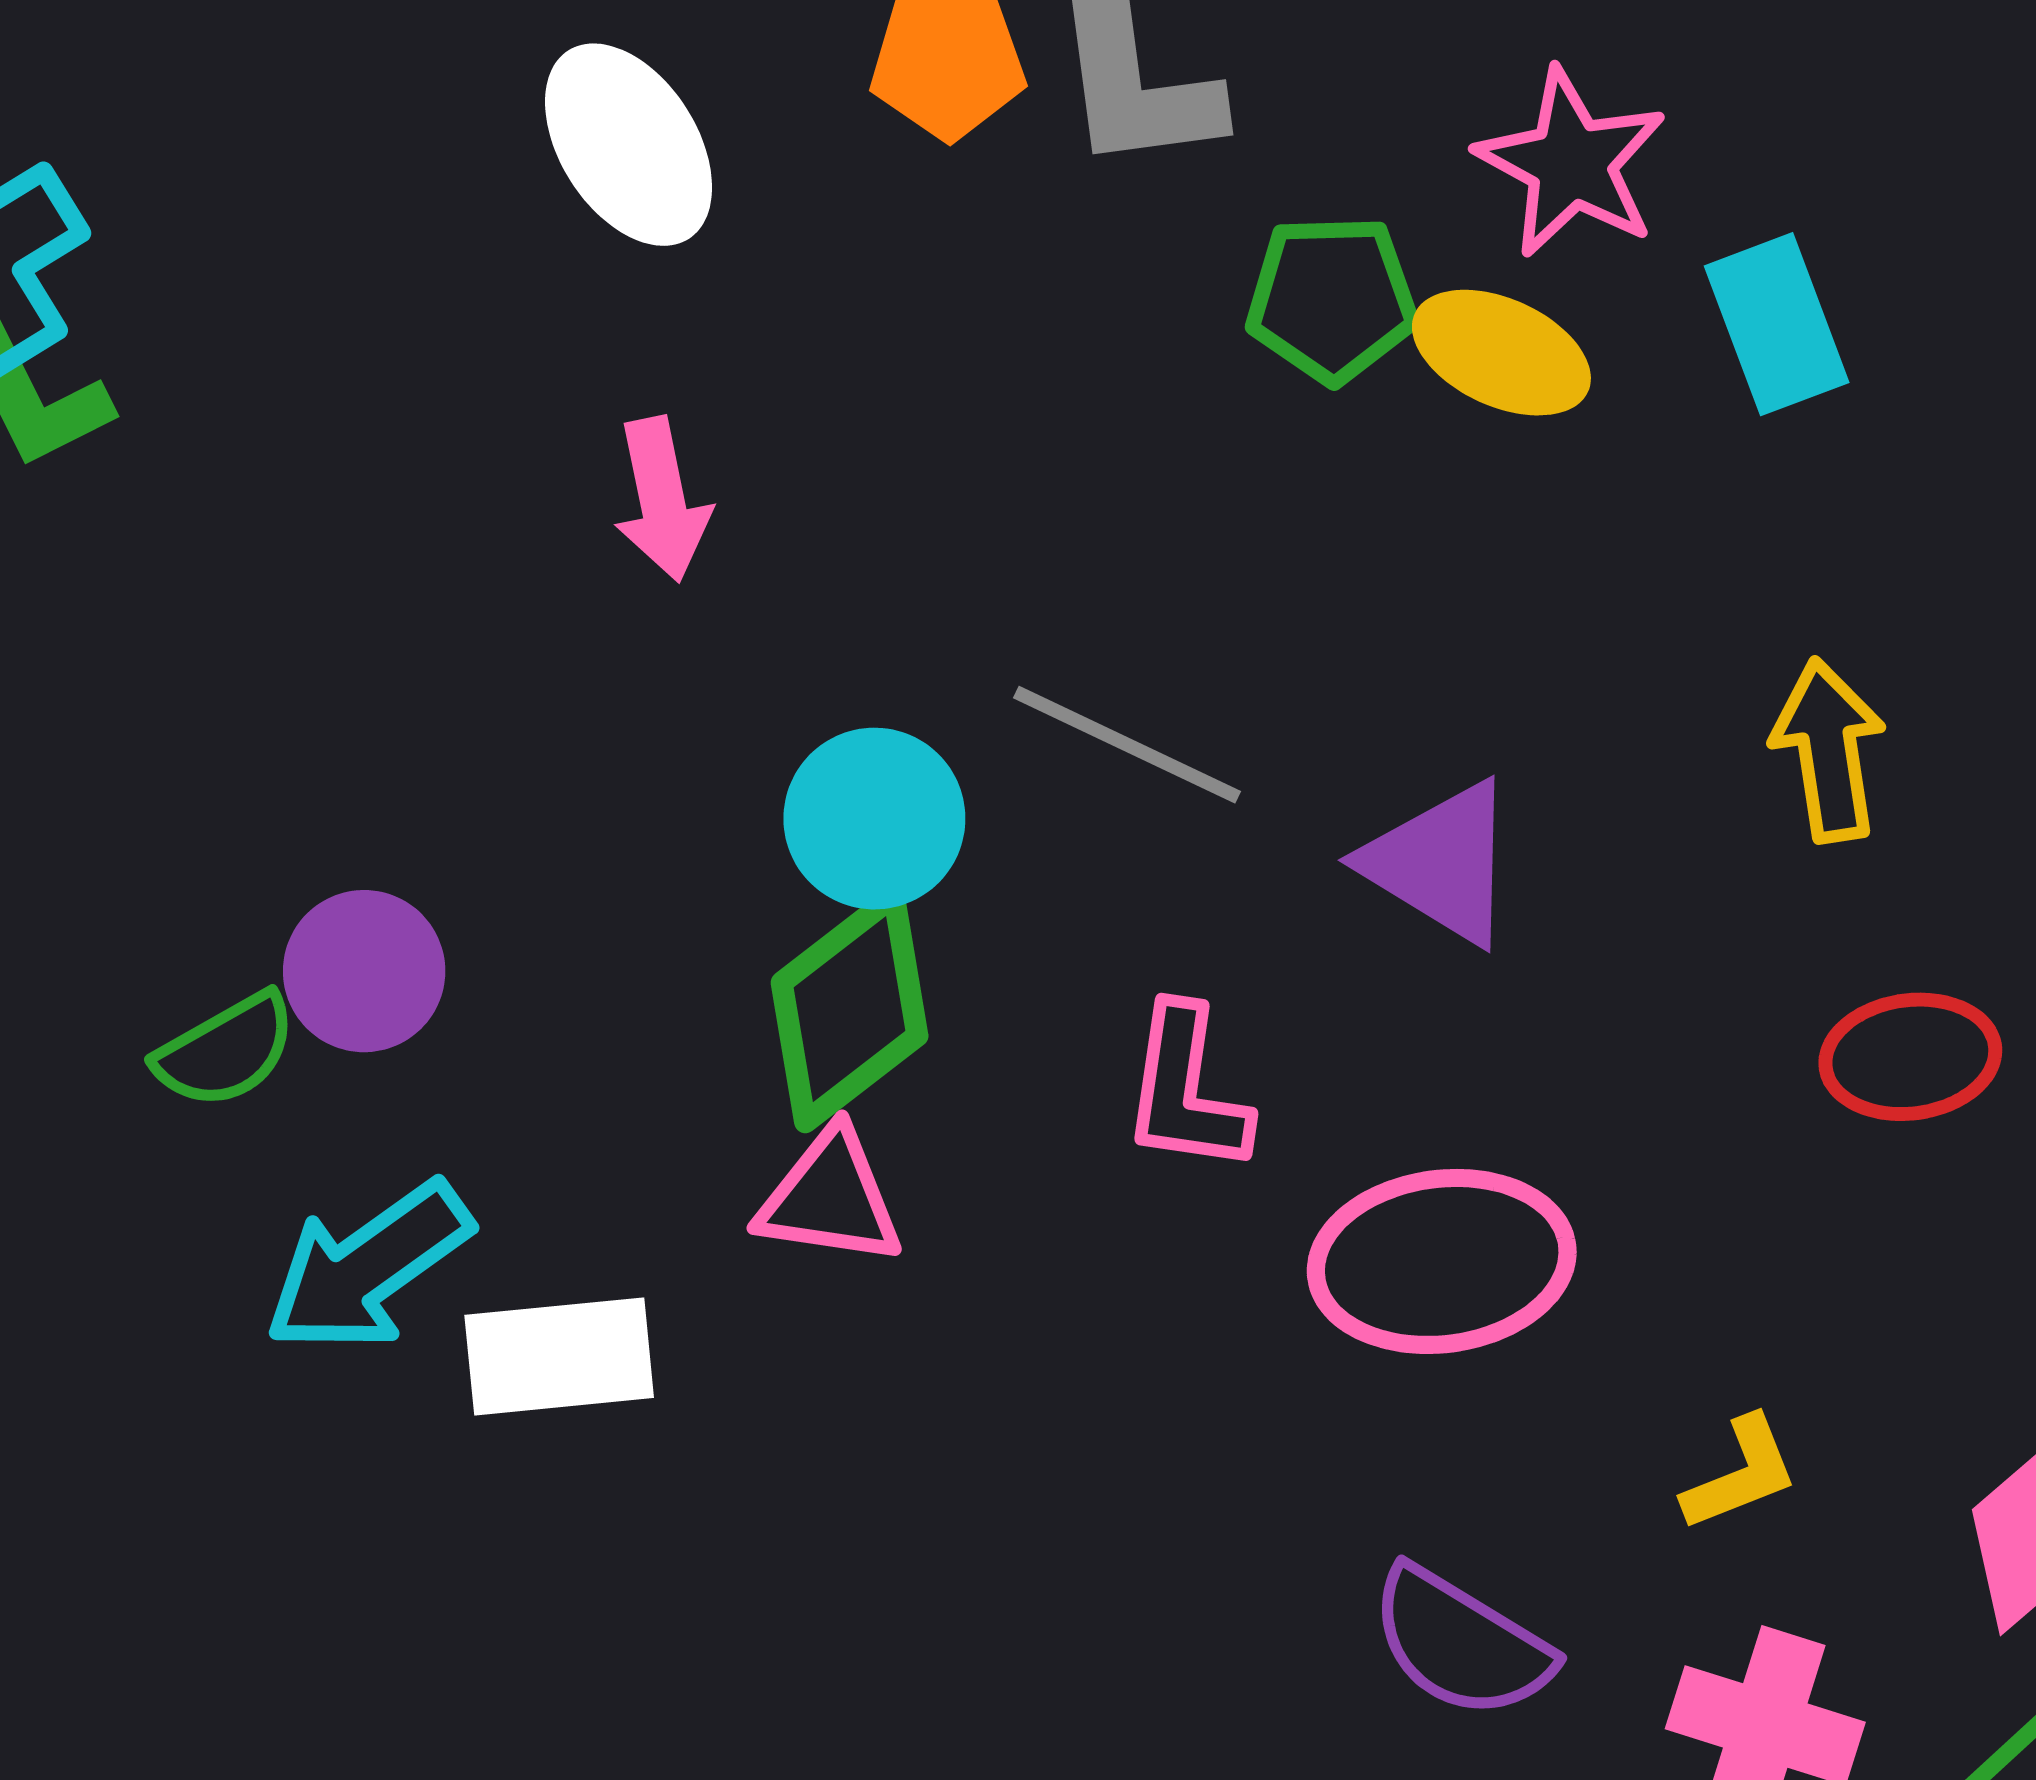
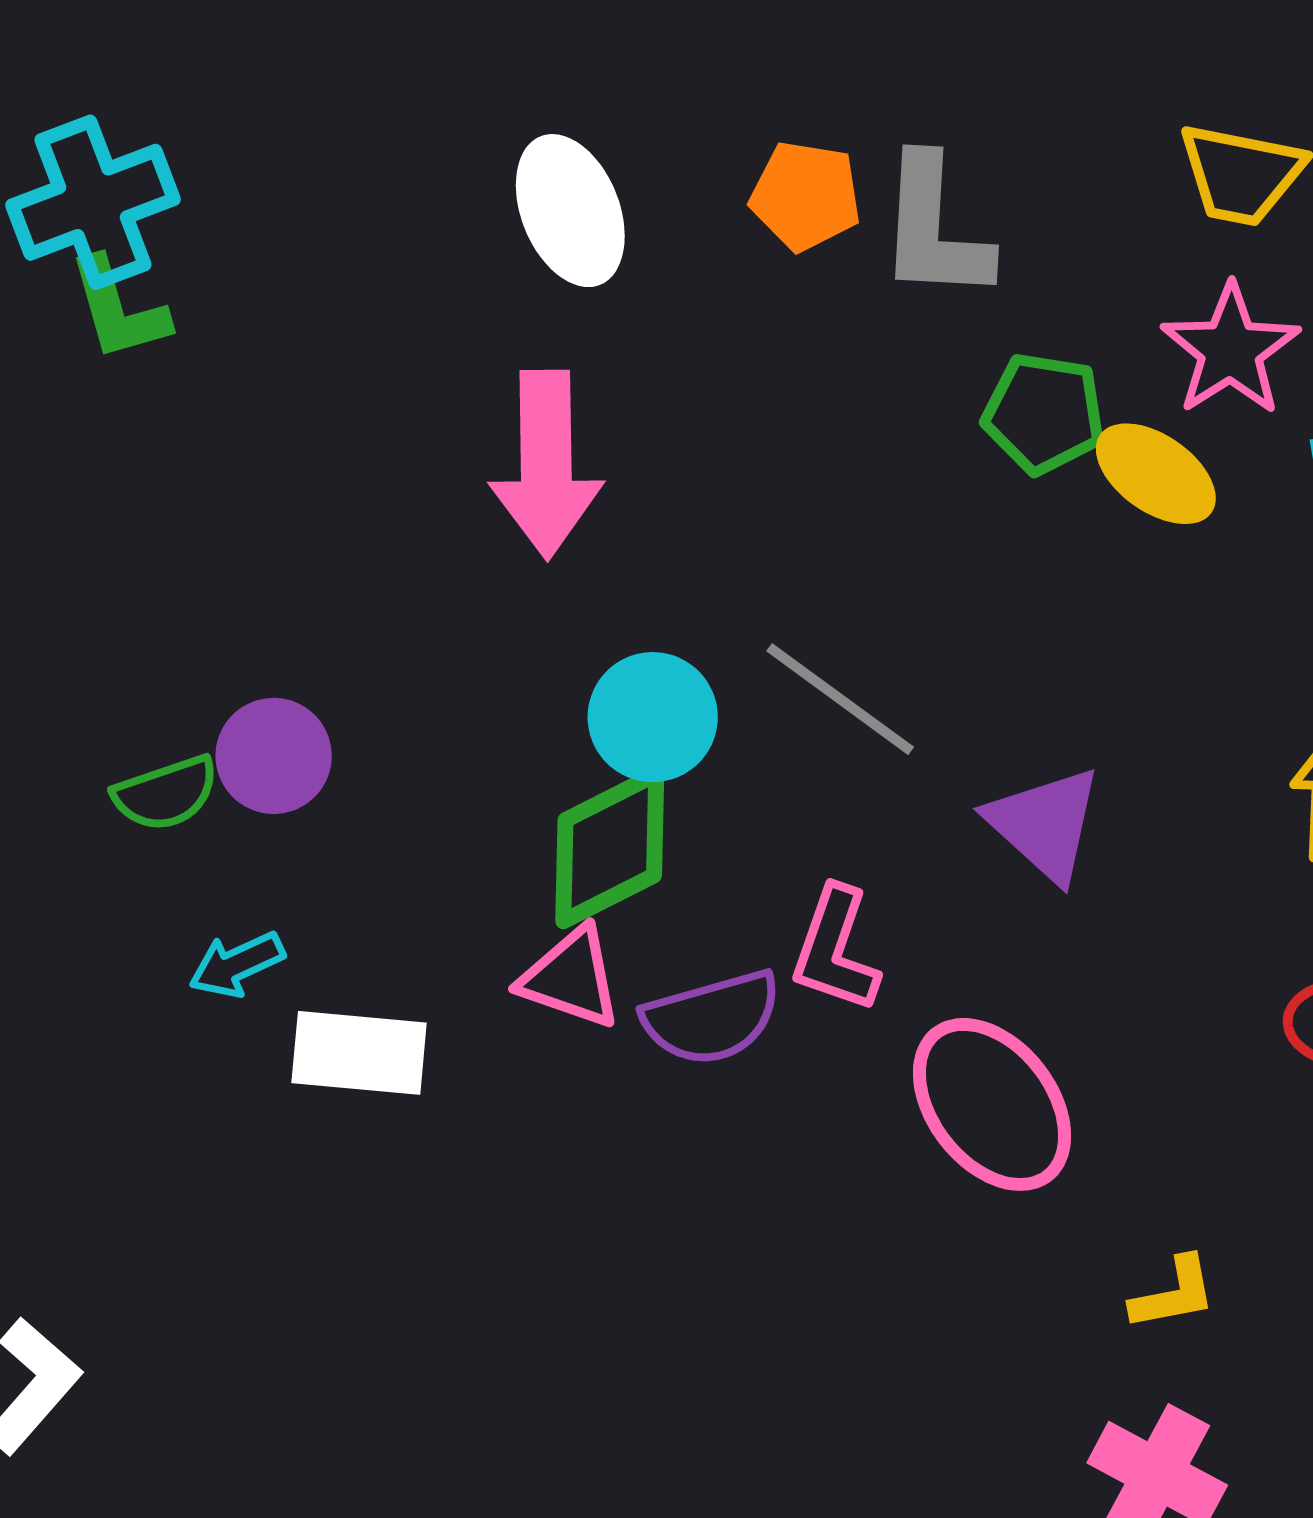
pink arrow: (662, 499) -> (546, 464), size x1.6
pink ellipse: (1442, 1261) -> (992, 1104), turned 49
cyan arrow: (368, 1267) -> (237, 964), size x0.6
purple semicircle: (1461, 1643) -> (712, 1018), moved, turned -58

